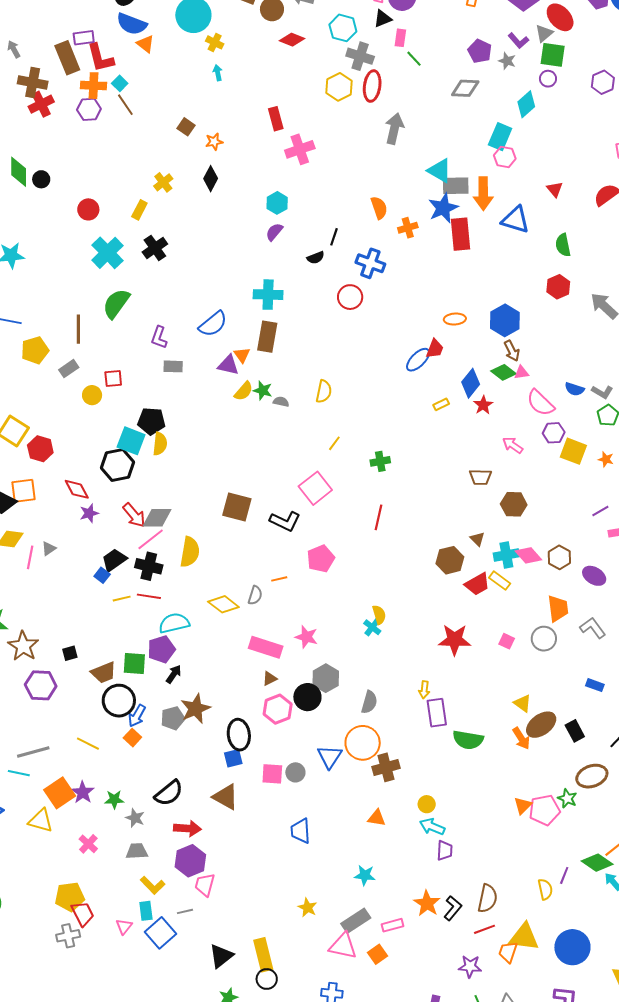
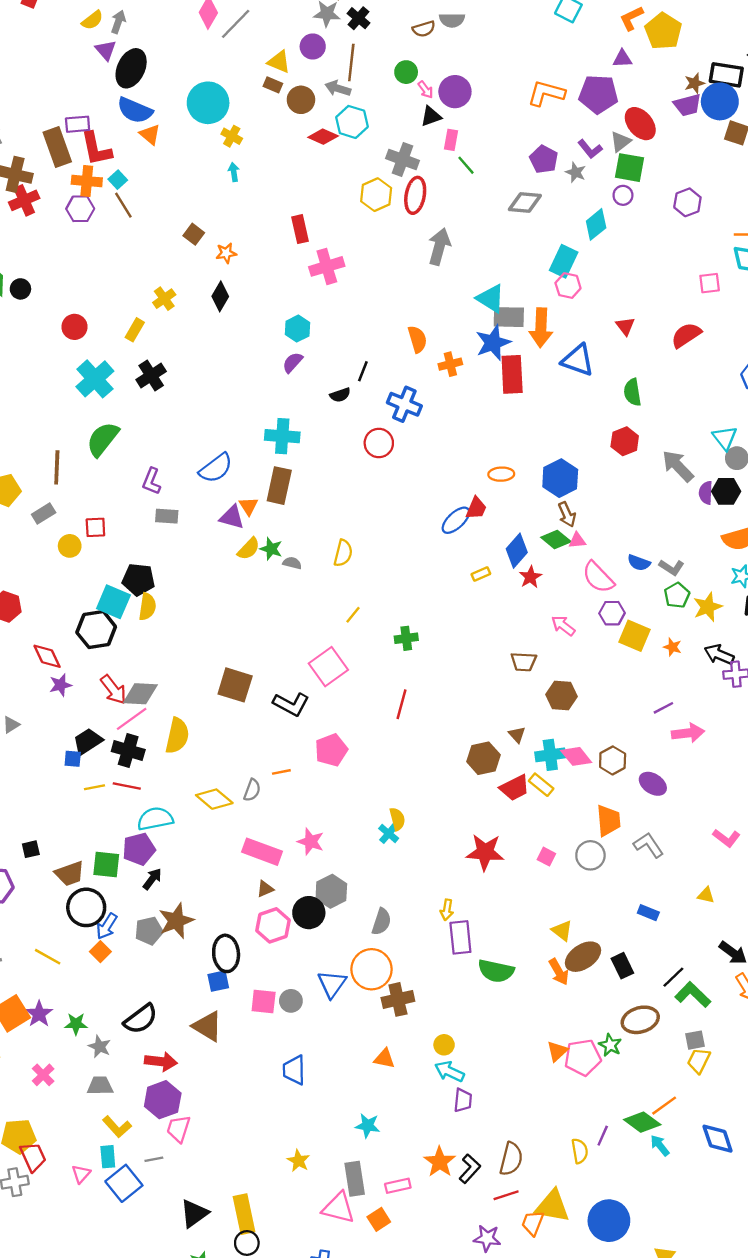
cyan hexagon: (343, 28) -> (352, 122), moved
blue square: (102, 575) -> (73, 759), turned -35
gray rectangle: (356, 921) -> (355, 1179), turned -68

